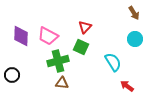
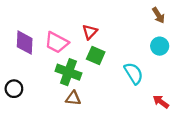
red triangle: (85, 27) -> (90, 32), moved
green cross: (58, 61) -> (68, 72), turned 35
red arrow: (127, 86) -> (161, 102), moved

